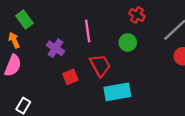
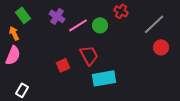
pink line: (88, 31) -> (78, 25), turned 66
green circle: (128, 42) -> (100, 25), moved
purple cross: (55, 48) -> (57, 16), moved

